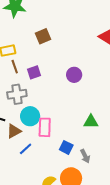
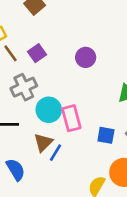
purple circle: (74, 75) -> (86, 57), moved
brown triangle: (14, 131) -> (43, 143), moved

